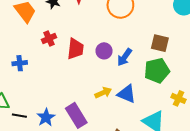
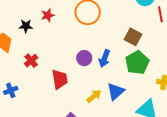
brown square: (160, 43) -> (133, 37), turned 30
red trapezoid: (75, 49) -> (60, 79), moved
blue triangle: (127, 94) -> (116, 91), turned -48

